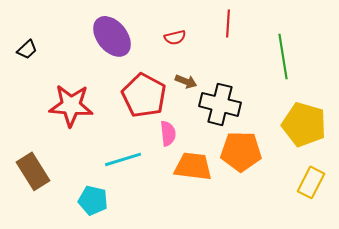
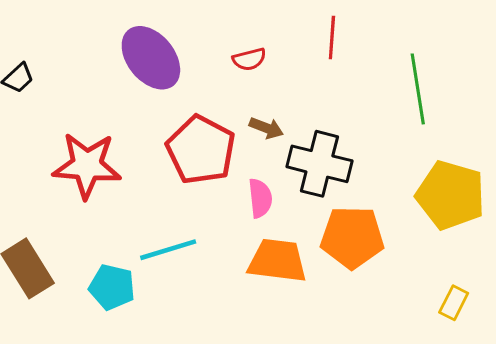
pink semicircle: (168, 133) -> (260, 198), moved
yellow rectangle: (311, 182) -> (454, 303), moved, size x0.7
cyan pentagon: (93, 200) -> (112, 287), moved

